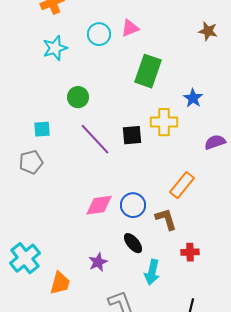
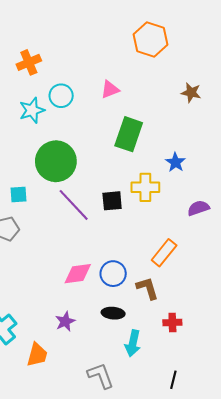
cyan circle: (99, 34) -> (61, 96), moved
green circle: (78, 97) -> (56, 161), size x1.8
black ellipse: (133, 243) -> (113, 313), turned -45
purple star: (98, 262) -> (65, 321), moved

